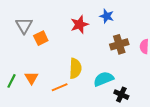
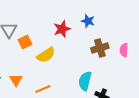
yellow semicircle: (75, 68) -> (46, 55), moved, turned 54
cyan semicircle: (104, 79) -> (85, 81), turned -54

